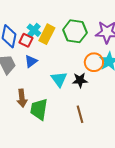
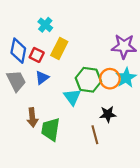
cyan cross: (34, 30) -> (45, 25), moved
green hexagon: (75, 31) -> (88, 80), moved
black star: (80, 80) -> (108, 114), moved

